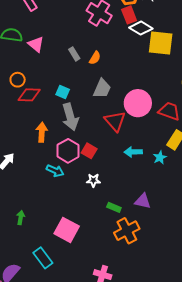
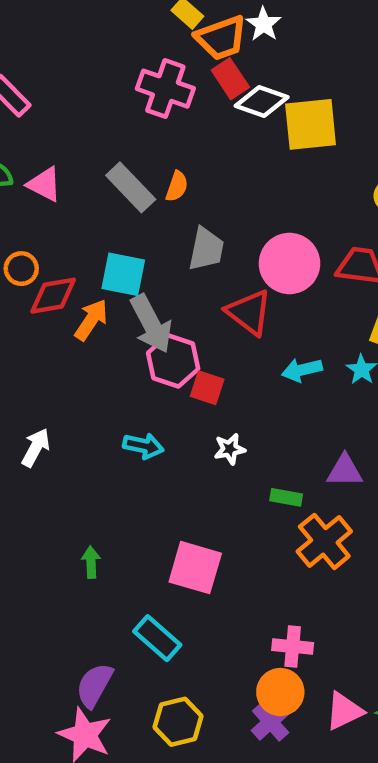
gray rectangle: (74, 54) -> (131, 187), size x1.6
cyan square: (63, 92) -> (123, 274), size x1.5
orange arrow: (42, 132) -> (91, 320), moved, turned 42
pink hexagon: (68, 151) -> (173, 361), moved

